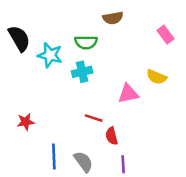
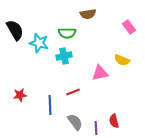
red line: (94, 118) -> (73, 92), turned -40
red semicircle: (112, 136) -> (114, 121), moved
blue line: (54, 156) -> (50, 105), moved
gray semicircle: (83, 162) -> (75, 122), moved

